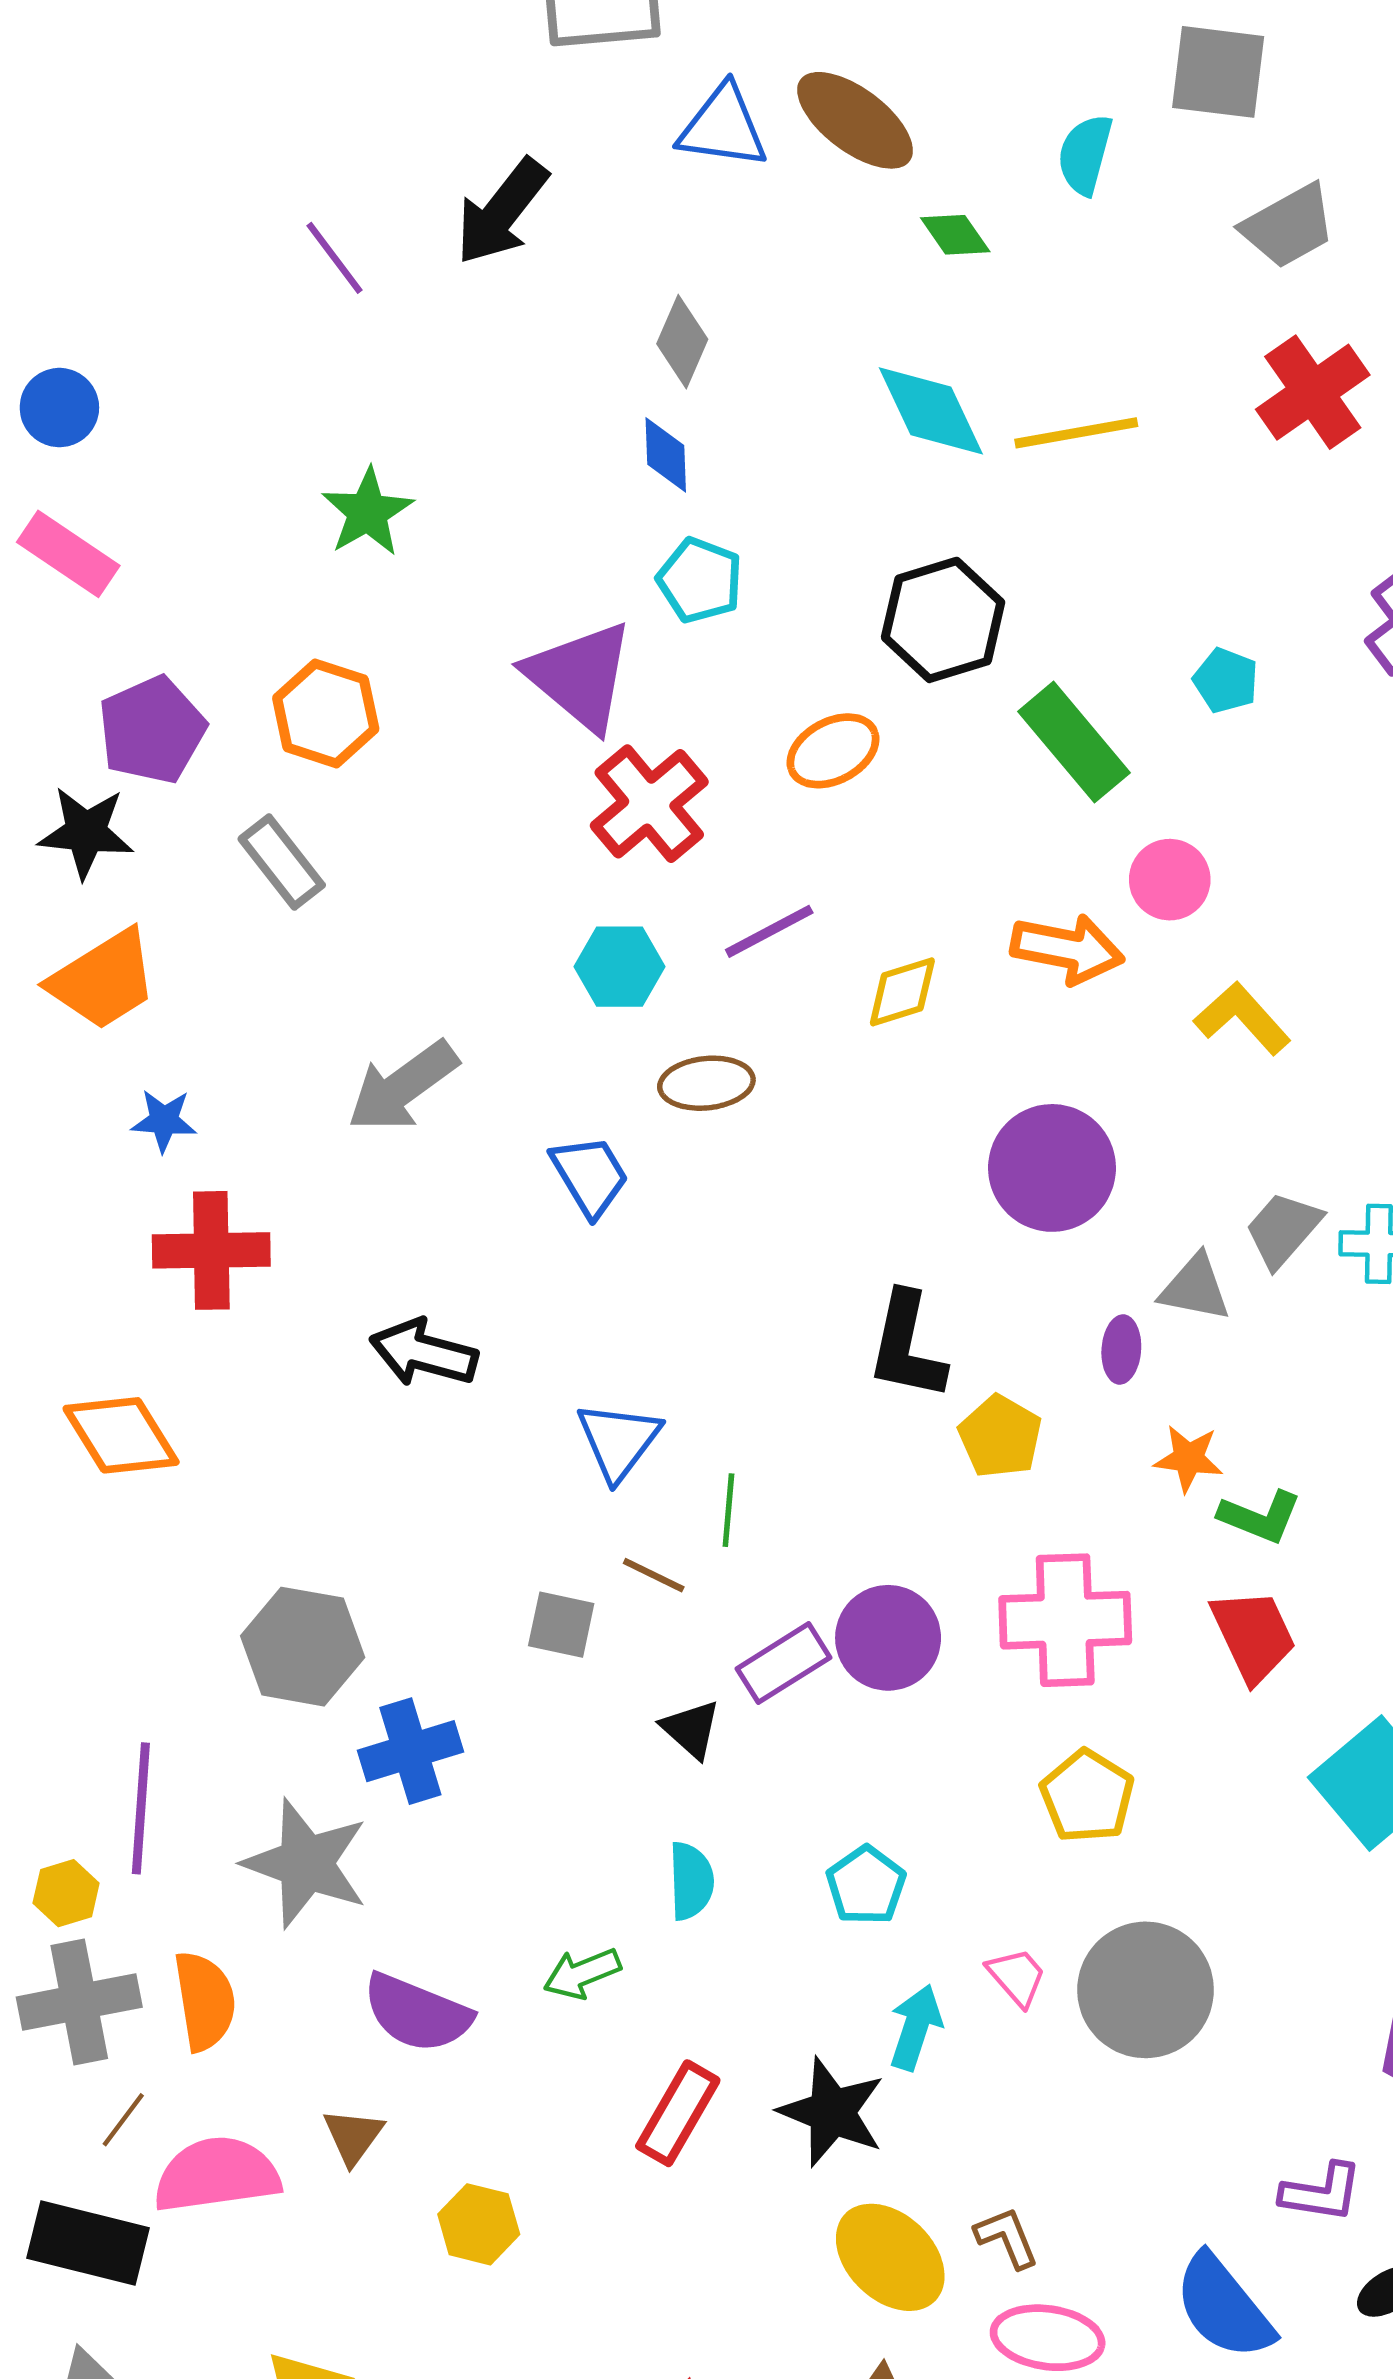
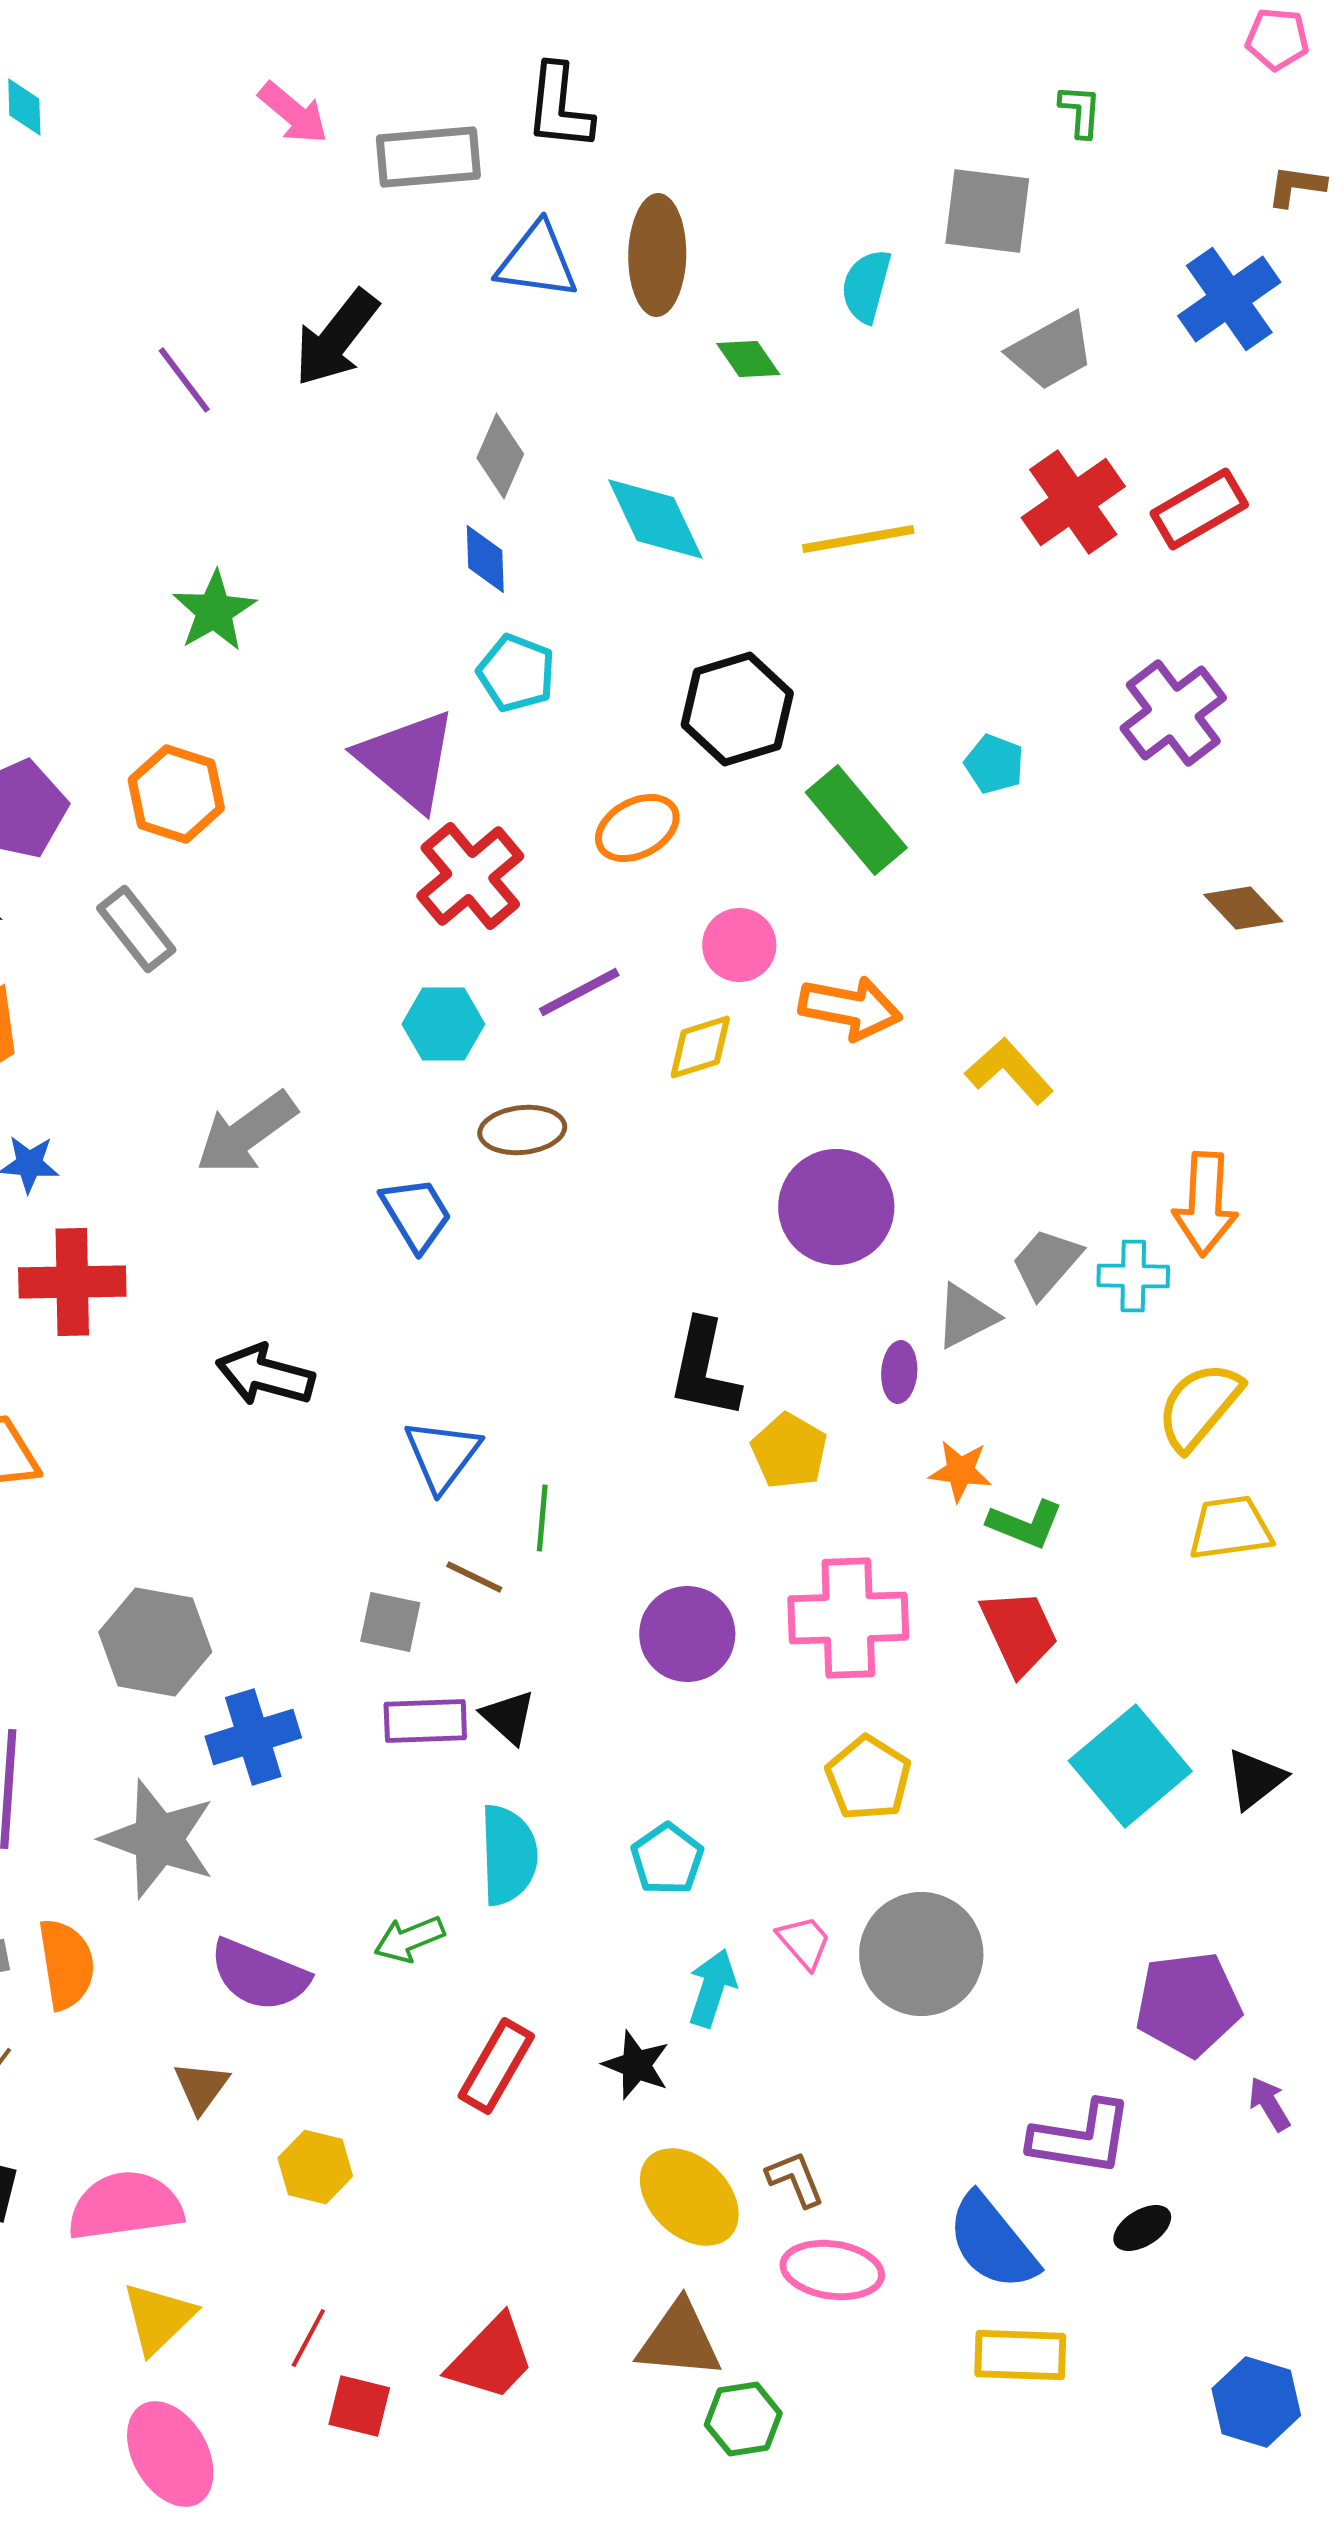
brown ellipse: (855, 120) -> (657, 255), turned 54
cyan diamond: (931, 411) -> (655, 519), moved
pink circle: (1170, 880) -> (739, 945), moved
gray triangle: (1195, 1288) -> (966, 1316), turned -38
purple rectangle: (783, 1663) -> (425, 1721), moved, turned 30
cyan semicircle: (691, 1881) -> (508, 1855), size x1.4
black star: (832, 2112) -> (636, 2065), size x0.7
pink semicircle: (217, 2175) -> (125, 2206), moved
purple L-shape: (1322, 2192) -> (1081, 2138), size x1.4

